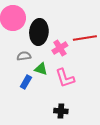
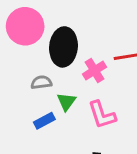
green triangle: (41, 69) -> (66, 102), turned 48
blue rectangle: (26, 82) -> (44, 121), turned 32

